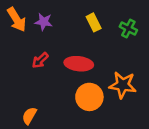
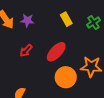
green cross: (128, 28) -> (94, 22), turned 32
red ellipse: (79, 64) -> (56, 52), turned -50

